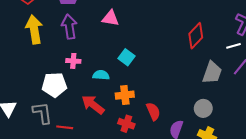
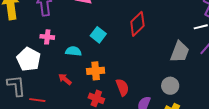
red diamond: (196, 36) -> (137, 24), moved
white pentagon: (54, 85) -> (29, 59), turned 30
red arrow: (93, 105) -> (65, 79), size x0.6

